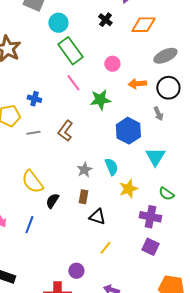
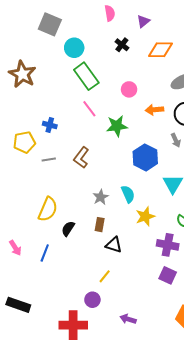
yellow semicircle: (32, 182) -> (48, 209), turned -120
yellow line: (105, 248) -> (105, 276), moved

